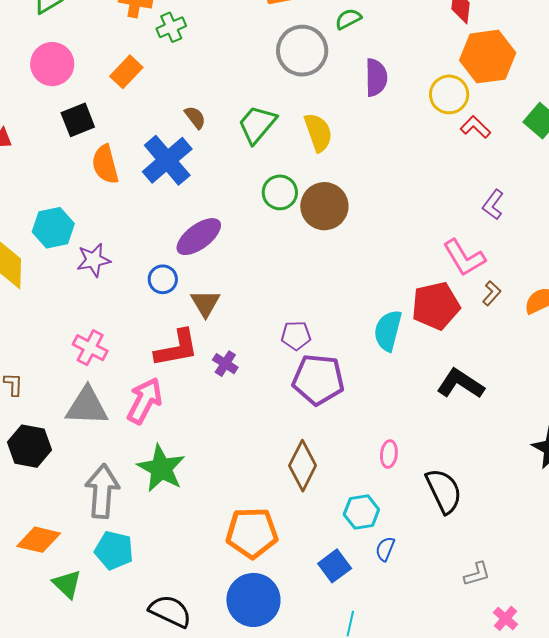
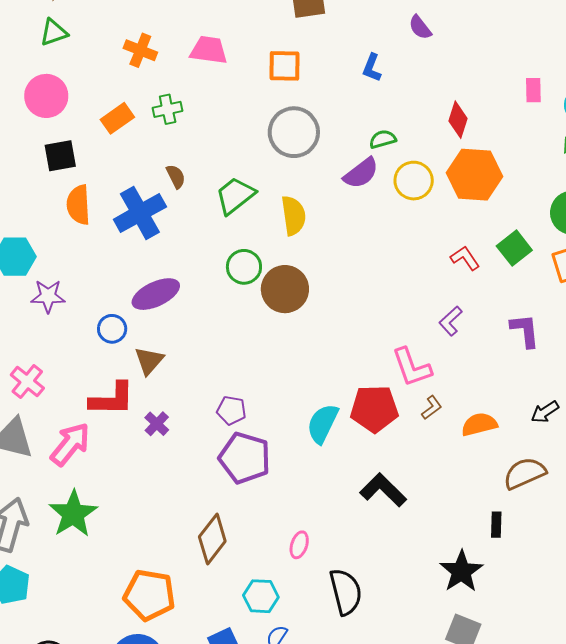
green semicircle: (348, 19) -> (383, 139), moved
green cross: (171, 27) -> (168, 109), moved
purple semicircle: (376, 78) -> (361, 173), turned 42
yellow circle: (449, 94) -> (414, 181), moved
red L-shape: (475, 127) -> (465, 258), moved

